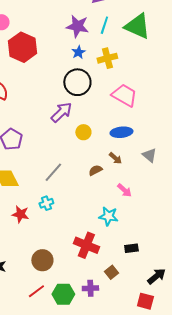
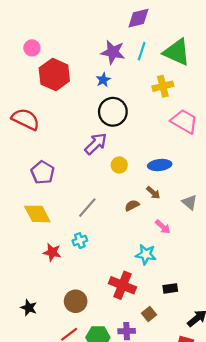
blue star: (78, 52) -> (103, 80), moved
yellow cross: (107, 58) -> (163, 86), moved
pink trapezoid: (124, 95) -> (184, 121), moved
gray triangle: (149, 155) -> (189, 202), moved

